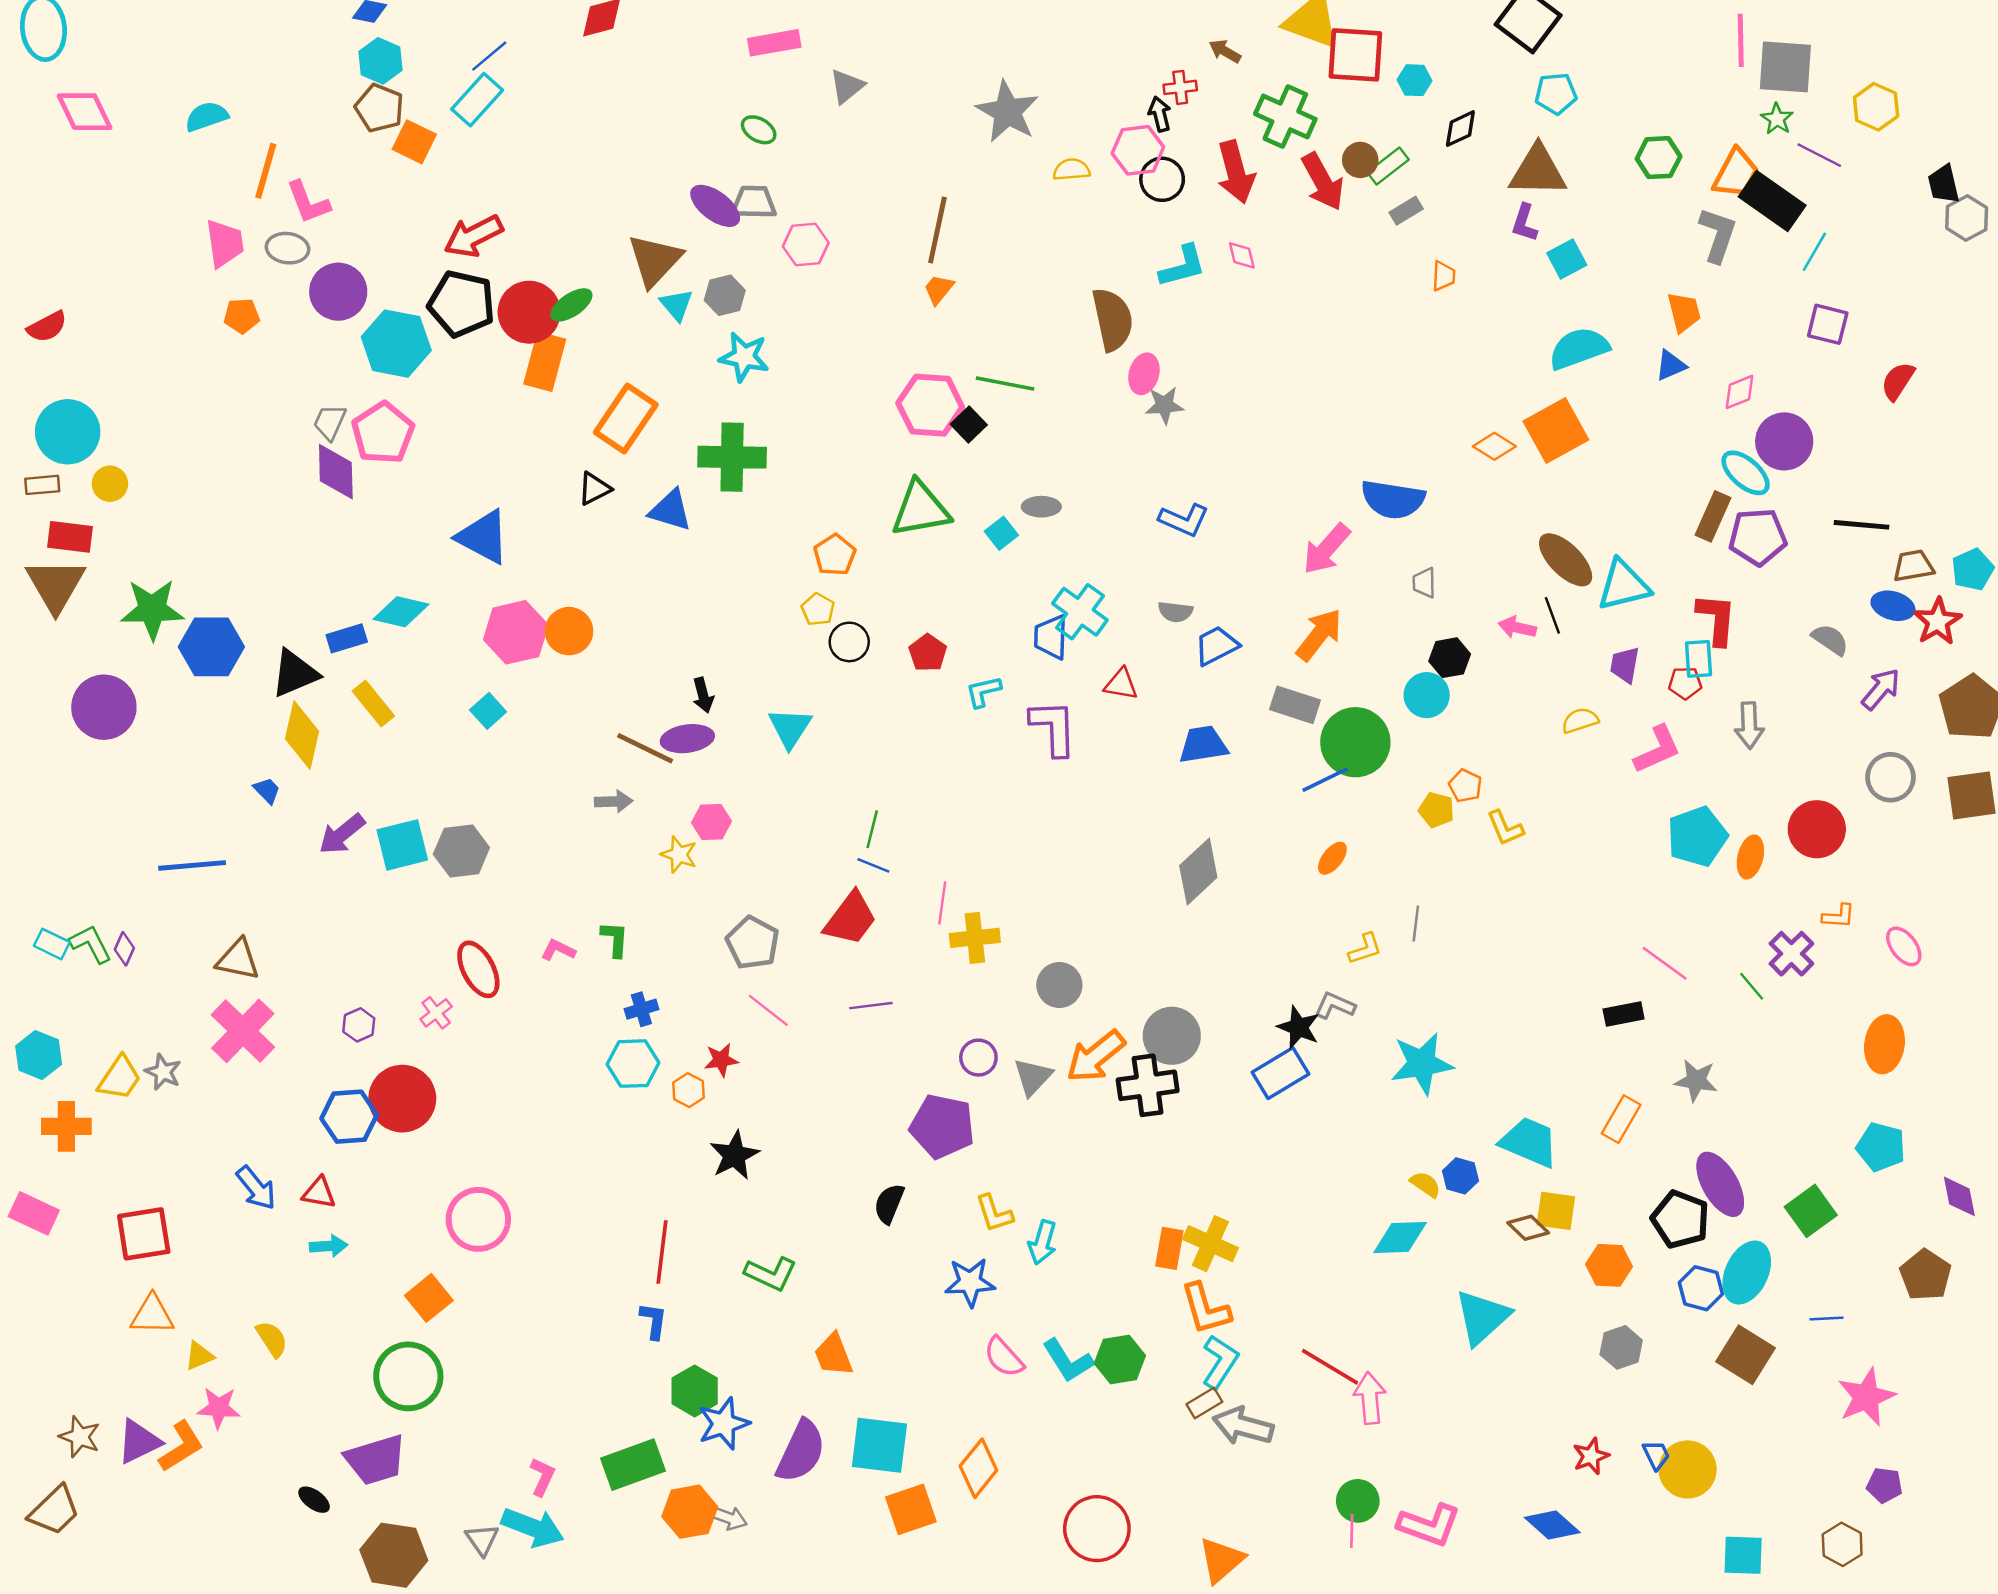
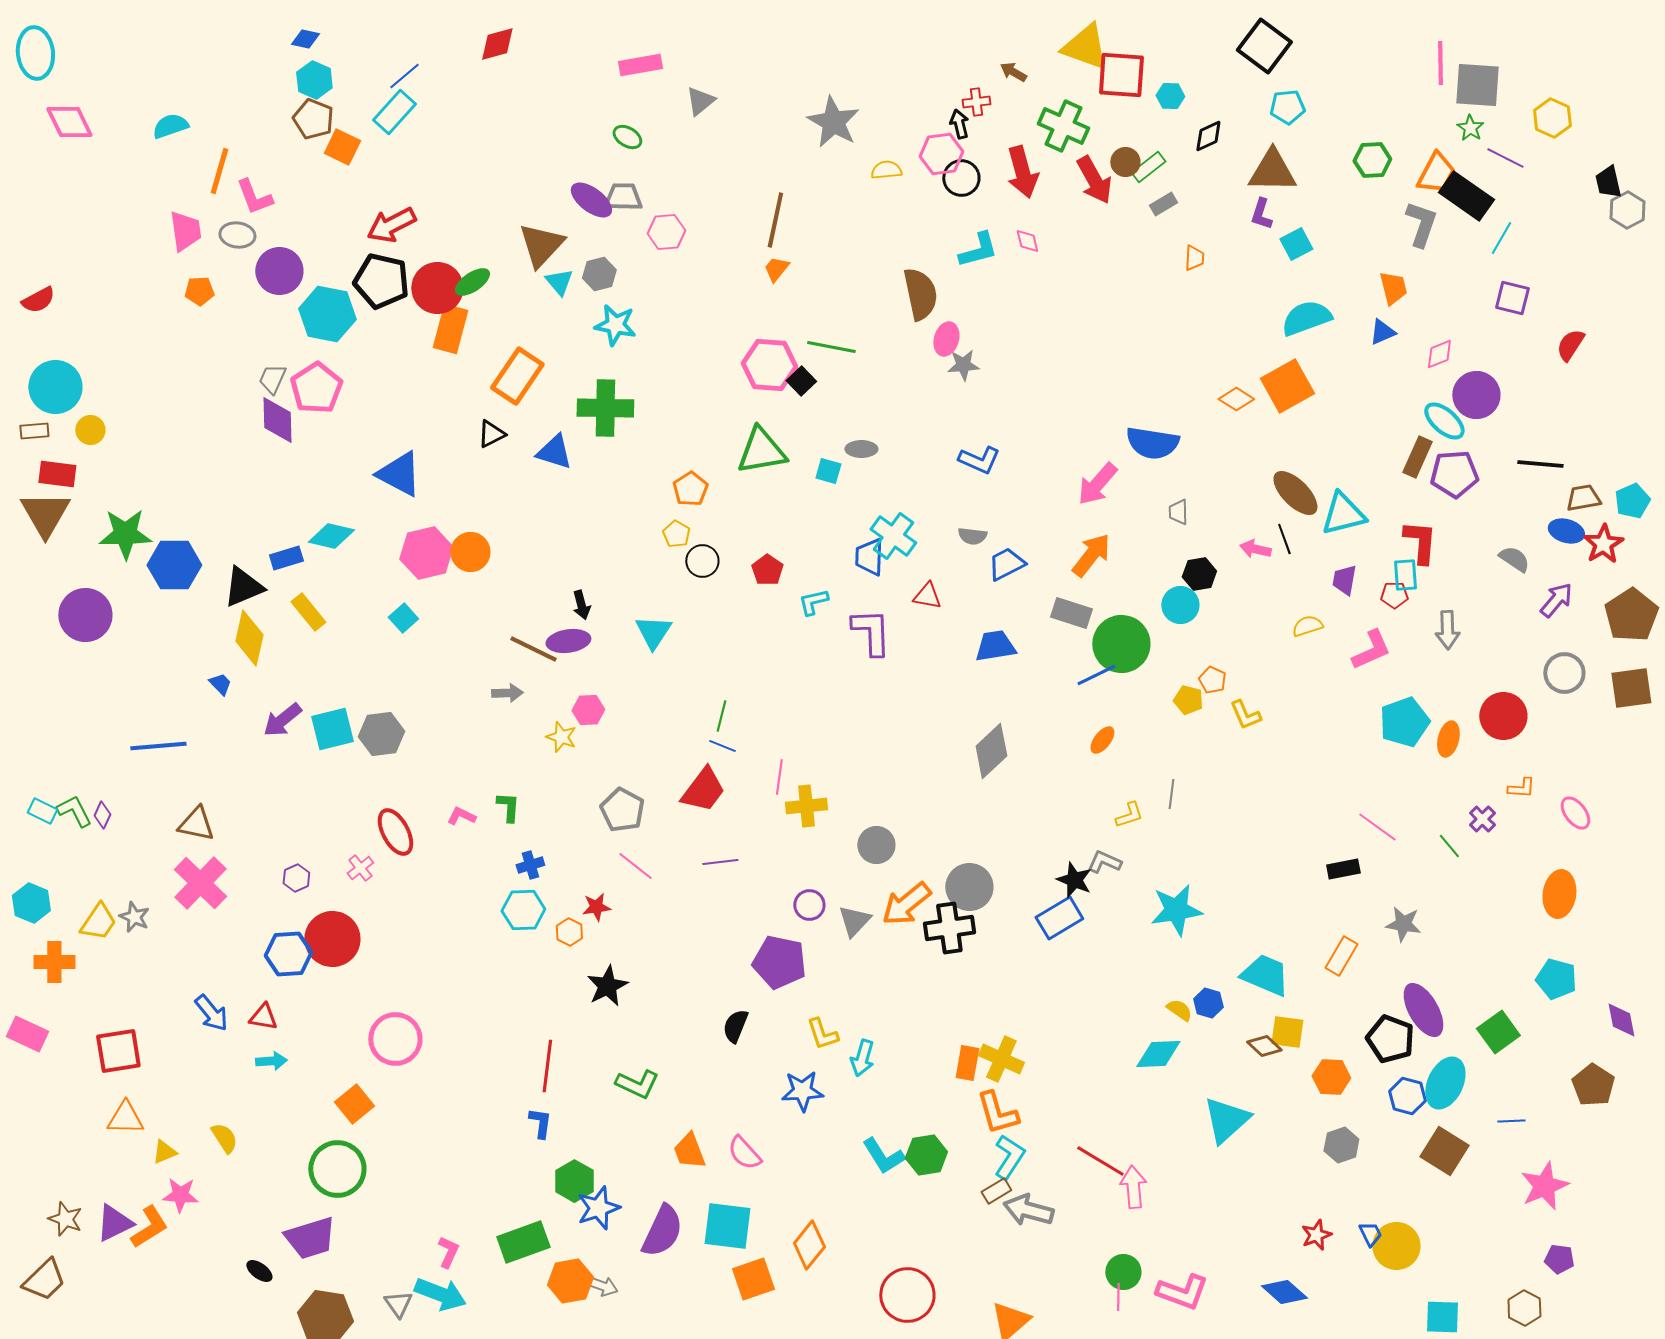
cyan square: (1001, 533) -> (828, 471), turned -36
purple cross: (1791, 954) -> (1482, 819), size x0.7
pink semicircle: (1004, 1357) -> (744, 1153), moved

